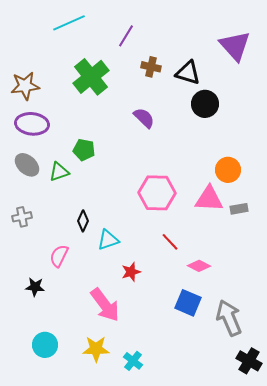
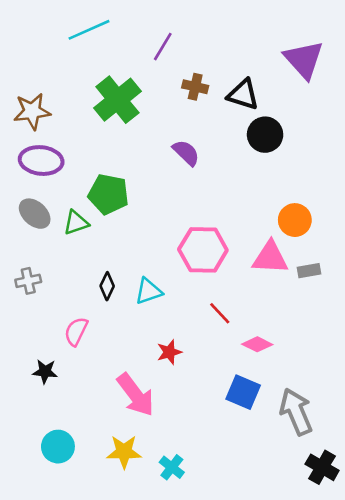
green pentagon: (84, 150) -> (108, 194), size x1.4
cyan triangle: (108, 240) -> (149, 291), moved

